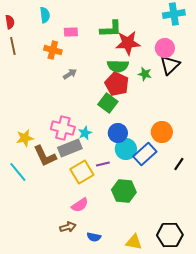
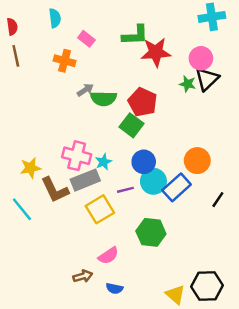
pink rectangle: (71, 32) -> (86, 39), turned 40
green semicircle: (118, 66) -> (103, 98), moved
green star: (145, 74) -> (188, 84), moved
purple line: (103, 164) -> (125, 190), moved
pink semicircle: (80, 205) -> (108, 256), moved
yellow triangle: (134, 242) -> (175, 295), moved, turned 30

